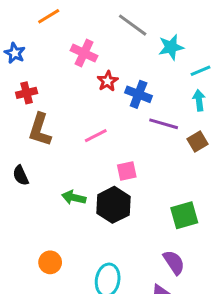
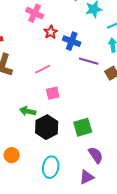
pink square: (127, 171) -> (53, 93), moved
black hexagon: (113, 205) -> (47, 127), moved
green square: (184, 215) -> (83, 127), moved

